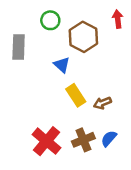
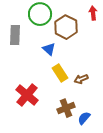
green circle: (50, 20) -> (40, 14), size x1.5
blue semicircle: (109, 139) -> (84, 118), moved
red cross: (47, 141) -> (27, 95), moved

